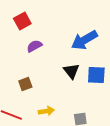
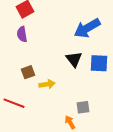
purple semicircle: (34, 46) -> (22, 34), moved, turned -70
yellow arrow: (46, 111) -> (47, 84), moved

